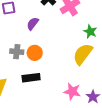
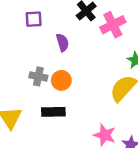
purple semicircle: (33, 24) -> (63, 42), turned 120

